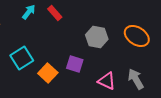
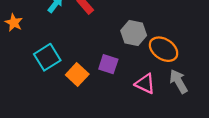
orange ellipse: (137, 36) -> (164, 49), moved

